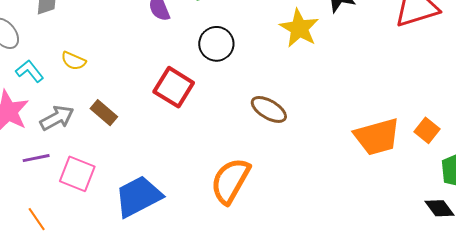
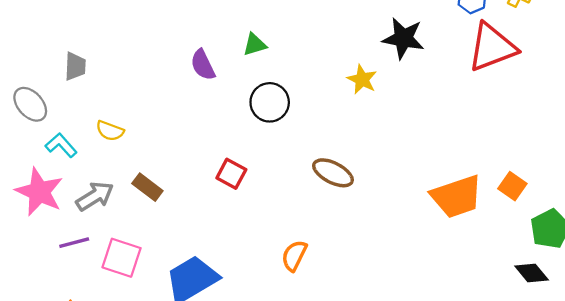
yellow star: (299, 28) -> (362, 79), size x0.7
red square: (174, 87) -> (231, 174), moved, size x0.7
orange semicircle: (230, 181) -> (294, 256), size x0.6

